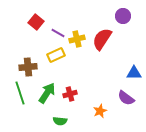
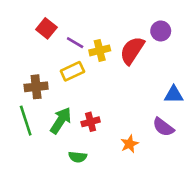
purple circle: (123, 16) -> (161, 31), moved

